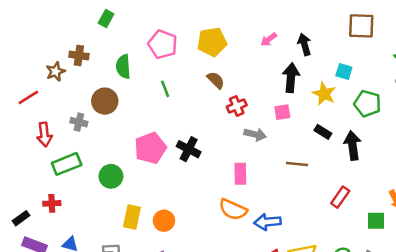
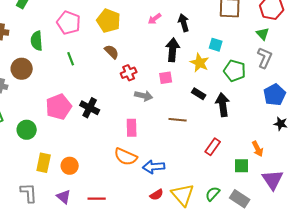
yellow pentagon: (212, 42) -> (109, 21), turned 30

